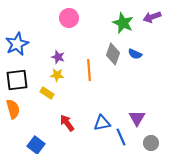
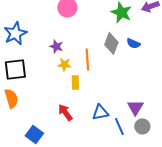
yellow star: (57, 75) -> (64, 64), moved
yellow rectangle: (47, 93) -> (75, 82), moved, turned 56
gray circle: (151, 143) -> (142, 126), moved

